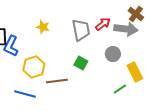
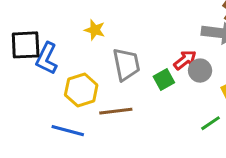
red arrow: (103, 24) -> (185, 60), moved
gray trapezoid: (81, 30) -> (126, 64), moved
green square: (81, 63) -> (164, 80), moved, turned 32

